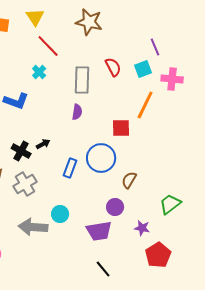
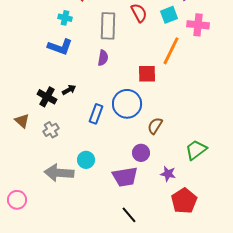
cyan cross: (39, 72) -> (65, 18), turned -32
blue L-shape: (16, 101) -> (60, 47), moved
gray cross: (25, 184) -> (51, 130), size x0.7

